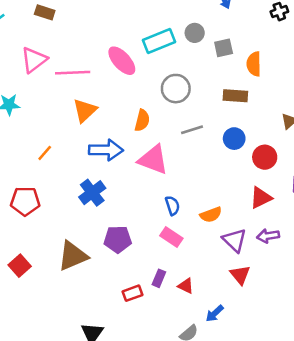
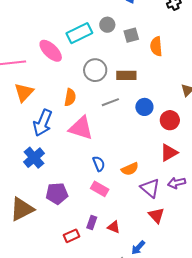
brown rectangle: (235, 96) -> (126, 75), moved
blue arrow: (106, 150) -> (43, 123), turned 116

